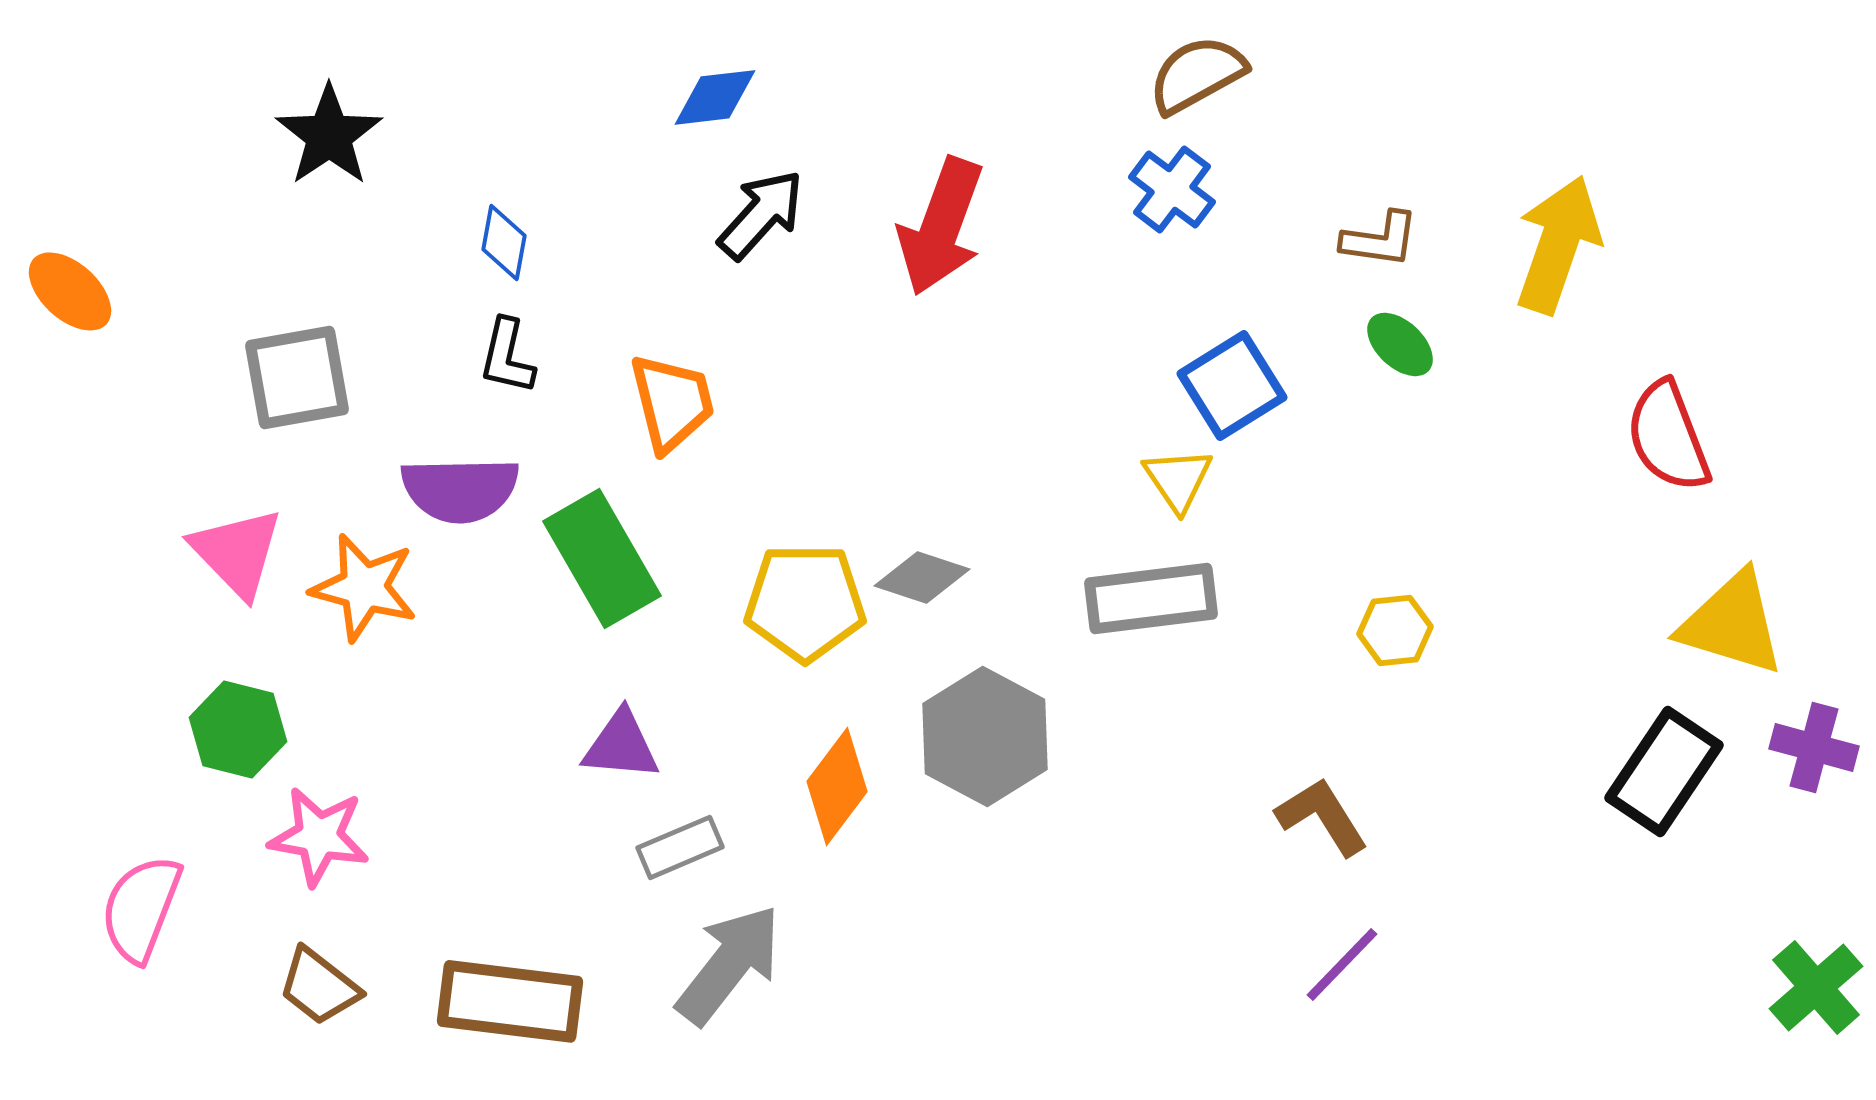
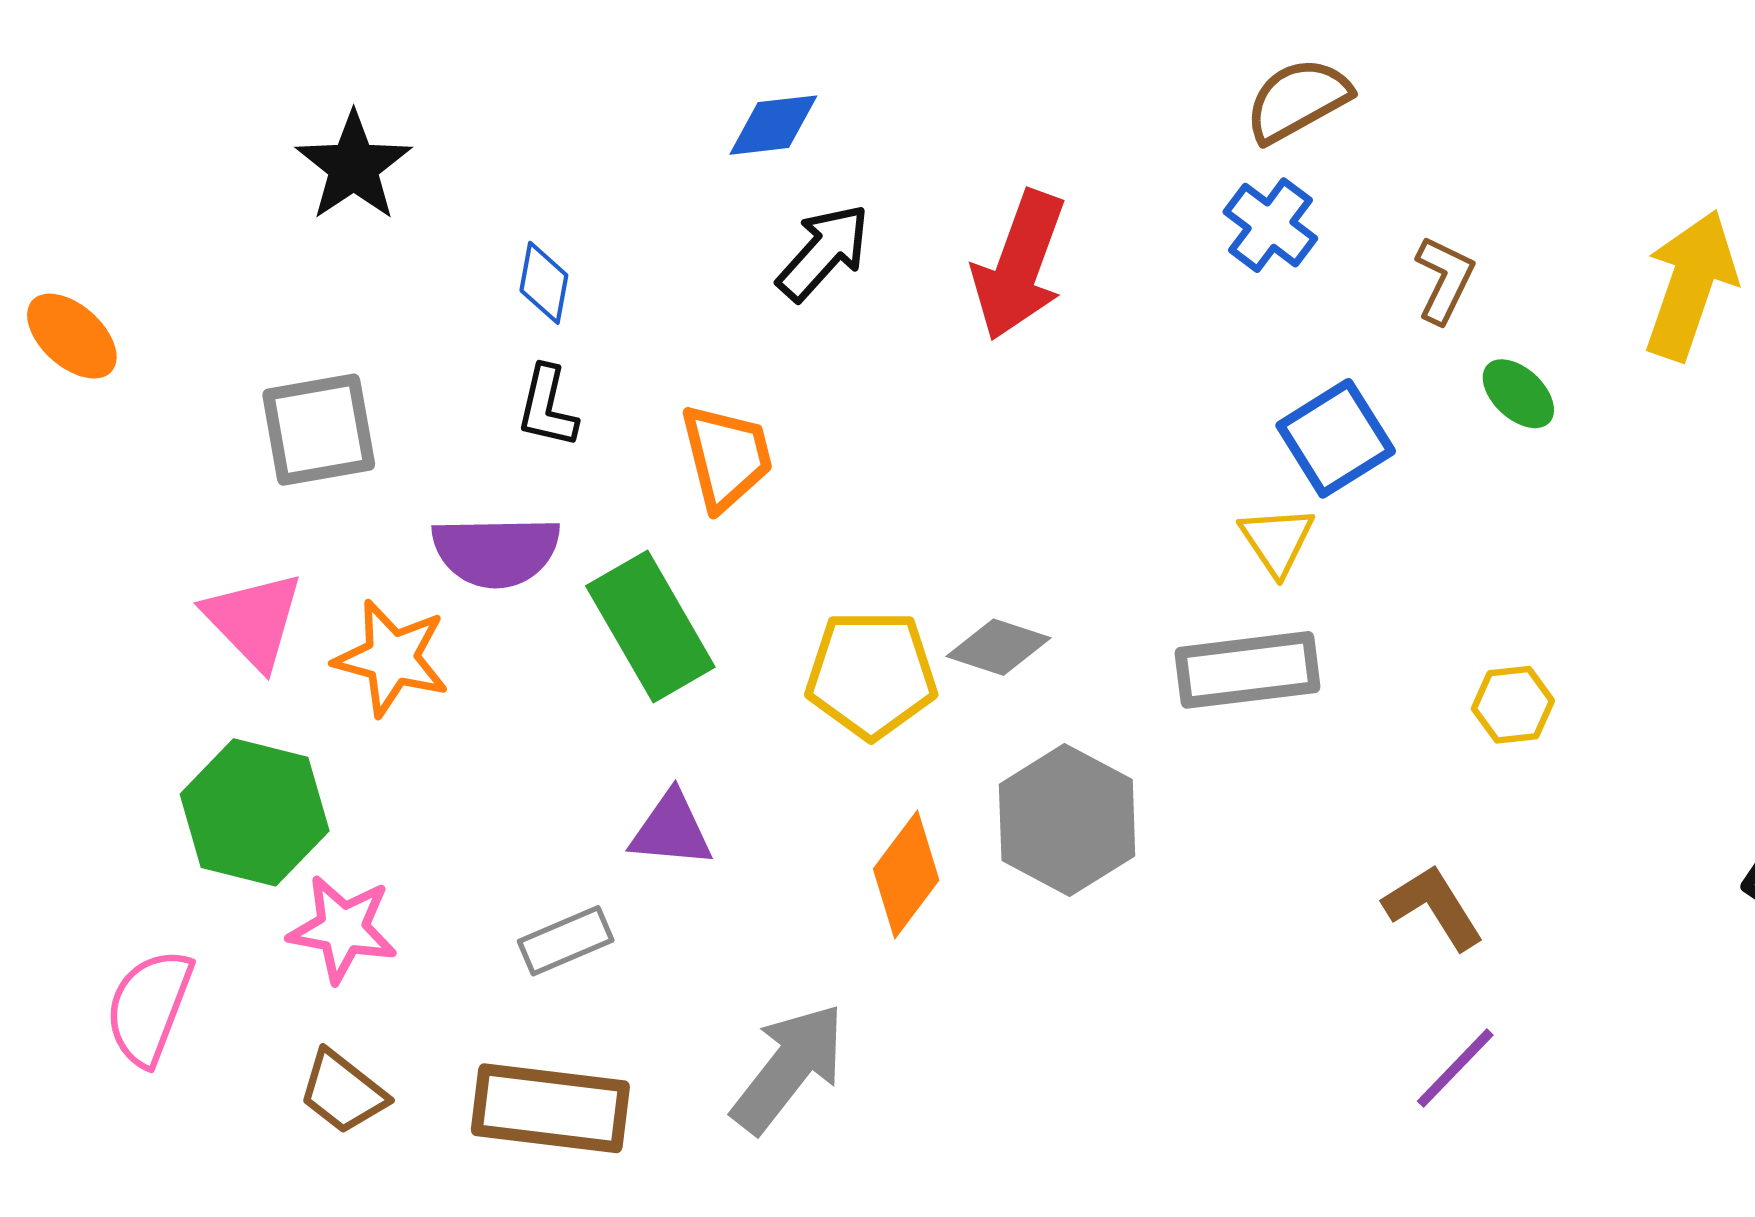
brown L-shape: (1380, 239) -> (1444, 280), moved, turned -72
green hexagon: (238, 729) -> (255, 812), size x1.4
gray rectangle: (680, 847) -> (566, 941), moved

